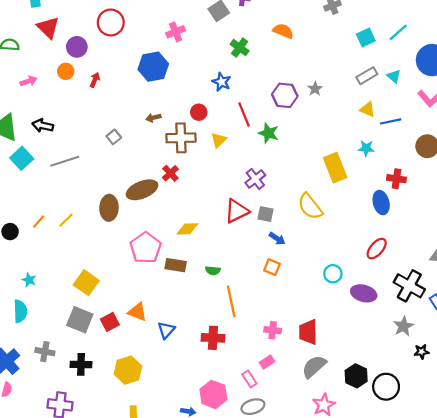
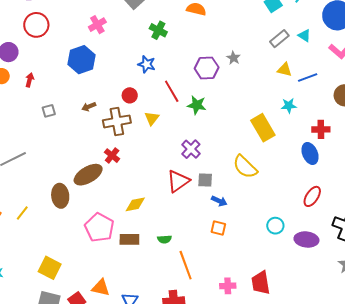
gray square: (114, 137) -> (49, 111), moved, turned 32

